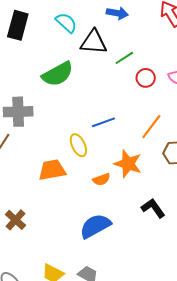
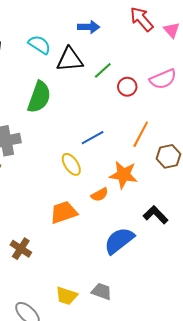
green semicircle: (58, 74) -> (39, 97), turned -32
orange trapezoid: (52, 170) -> (64, 212), moved
blue semicircle: (95, 226) -> (119, 241), moved

